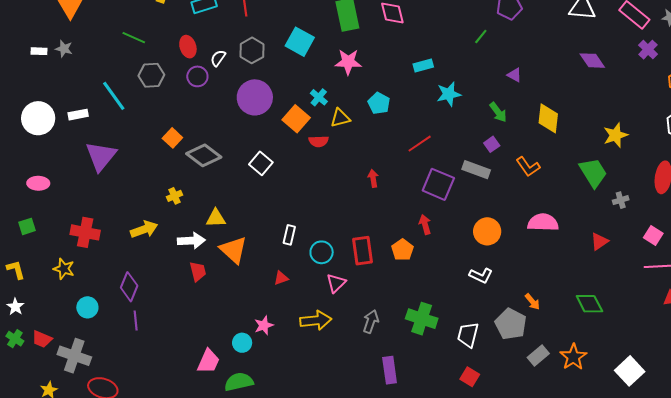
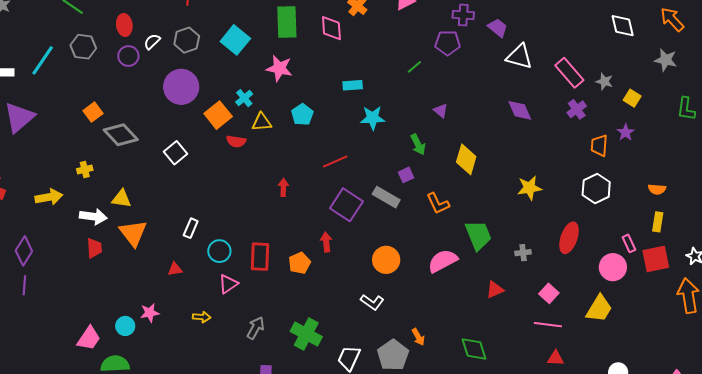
cyan line: (114, 96) -> (43, 60), turned 60
green trapezoid: (593, 173) -> (478, 235), moved
pink semicircle: (543, 222) -> (443, 261), turned -40
yellow arrow: (316, 320) -> (202, 317), size x0.6

